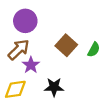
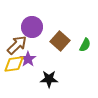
purple circle: (25, 21) -> (32, 27), moved
yellow diamond: (15, 89) -> (14, 64), moved

